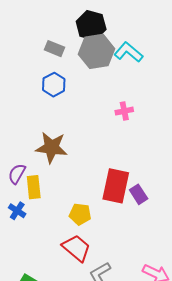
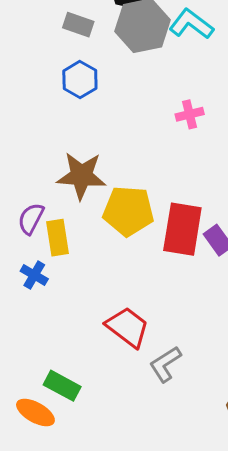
yellow pentagon: (80, 214) -> (128, 211), moved, size x1.5

